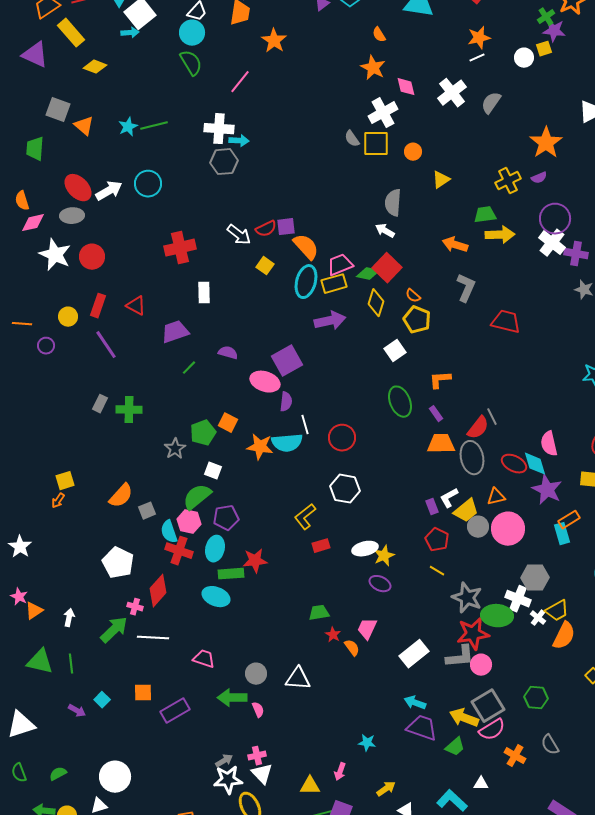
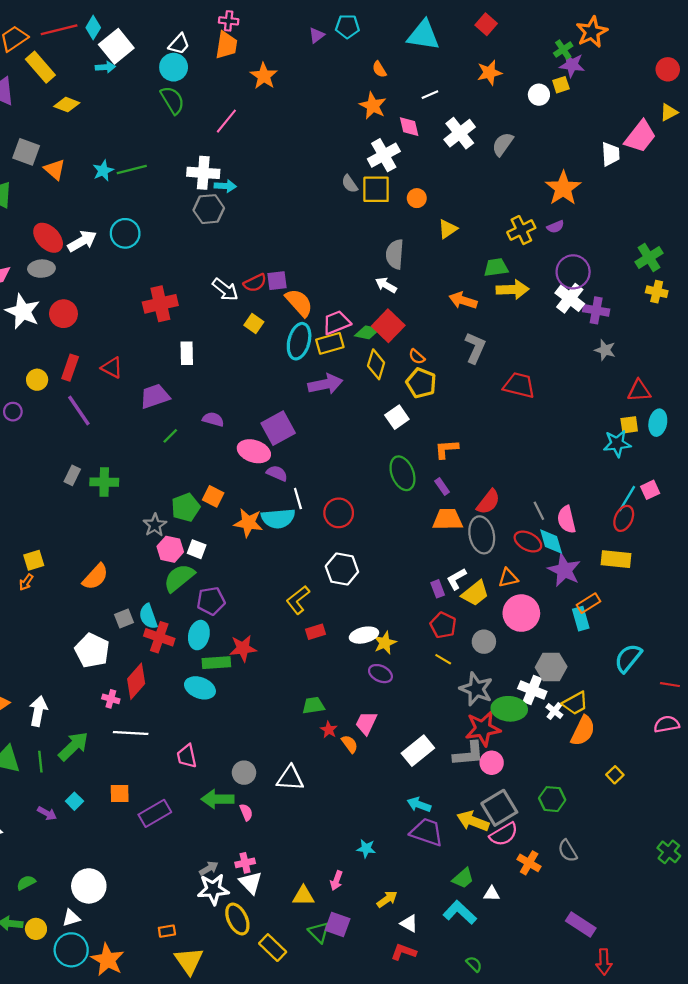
white line: (477, 58) -> (430, 95), moved
purple semicircle: (286, 402) -> (277, 473), turned -72
gray line: (492, 417) -> (539, 511), moved
gray square: (147, 511) -> (124, 619), moved
pink hexagon: (189, 522) -> (170, 549), moved
gray circle: (478, 527) -> (484, 642), moved
white arrow: (69, 618) -> (38, 711), size x1.5
green arrow: (114, 630) -> (73, 746), moved
pink trapezoid: (204, 659) -> (187, 756), turned -120
green trapezoid: (455, 747) -> (463, 878), moved

